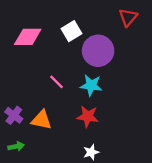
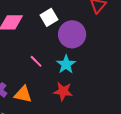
cyan star: (91, 85) -> (66, 64), turned 30

